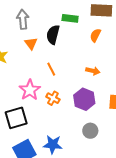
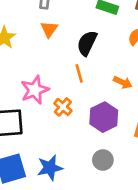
black semicircle: (53, 35) -> (87, 43), moved
orange line: (51, 69) -> (79, 73), moved
blue star: (53, 145) -> (50, 168), turned -30

